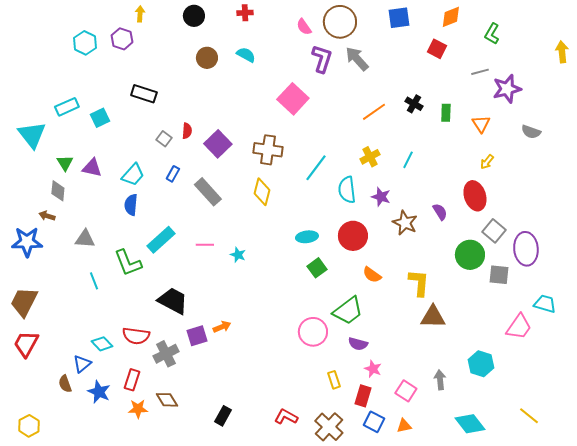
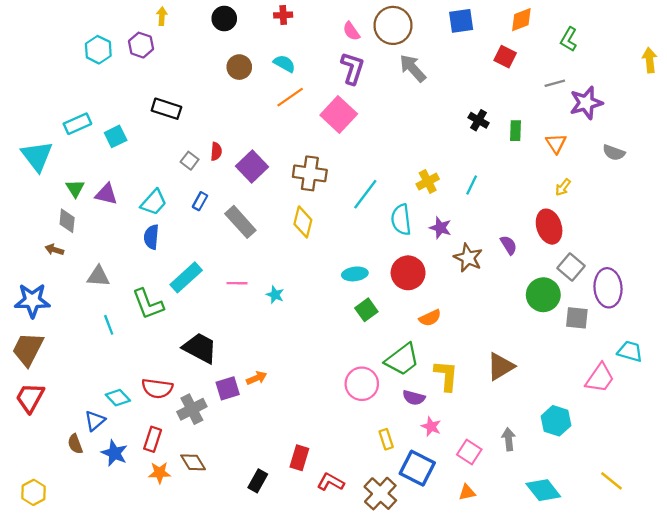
purple L-shape: (322, 59) -> (353, 68), moved
orange line: (374, 112) -> (290, 97), moved
blue star: (27, 242) -> (32, 301), moved
orange semicircle: (372, 275) -> (430, 318), turned -60
yellow L-shape: (419, 283) -> (446, 376), moved
brown triangle: (433, 317) -> (501, 366), turned -32
red rectangle: (363, 396) -> (299, 458), moved
blue square: (374, 422) -> (417, 468), moved, size x1.4

